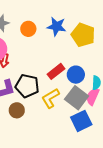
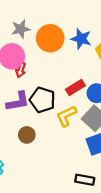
orange circle: (28, 29) -> (50, 38), size x1.6
brown circle: (17, 110) -> (27, 135), moved

